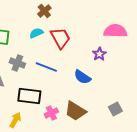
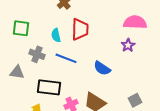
cyan semicircle: (36, 33) -> (56, 35), moved, turned -80
red trapezoid: (60, 38) -> (80, 29), turned 30
purple star: (99, 54) -> (128, 45), moved

